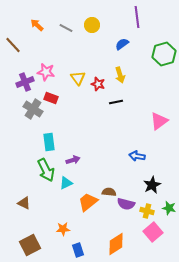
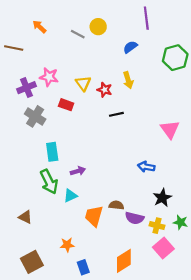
gray line: (66, 28) -> (78, 34), moved
brown line: (13, 45) -> (14, 48), turned -36
red rectangle: (51, 98) -> (66, 105), moved
black line: (116, 102) -> (116, 114), moved
pink triangle: (159, 121) -> (170, 129), turned -30
orange trapezoid: (88, 202) -> (94, 216), turned -35

